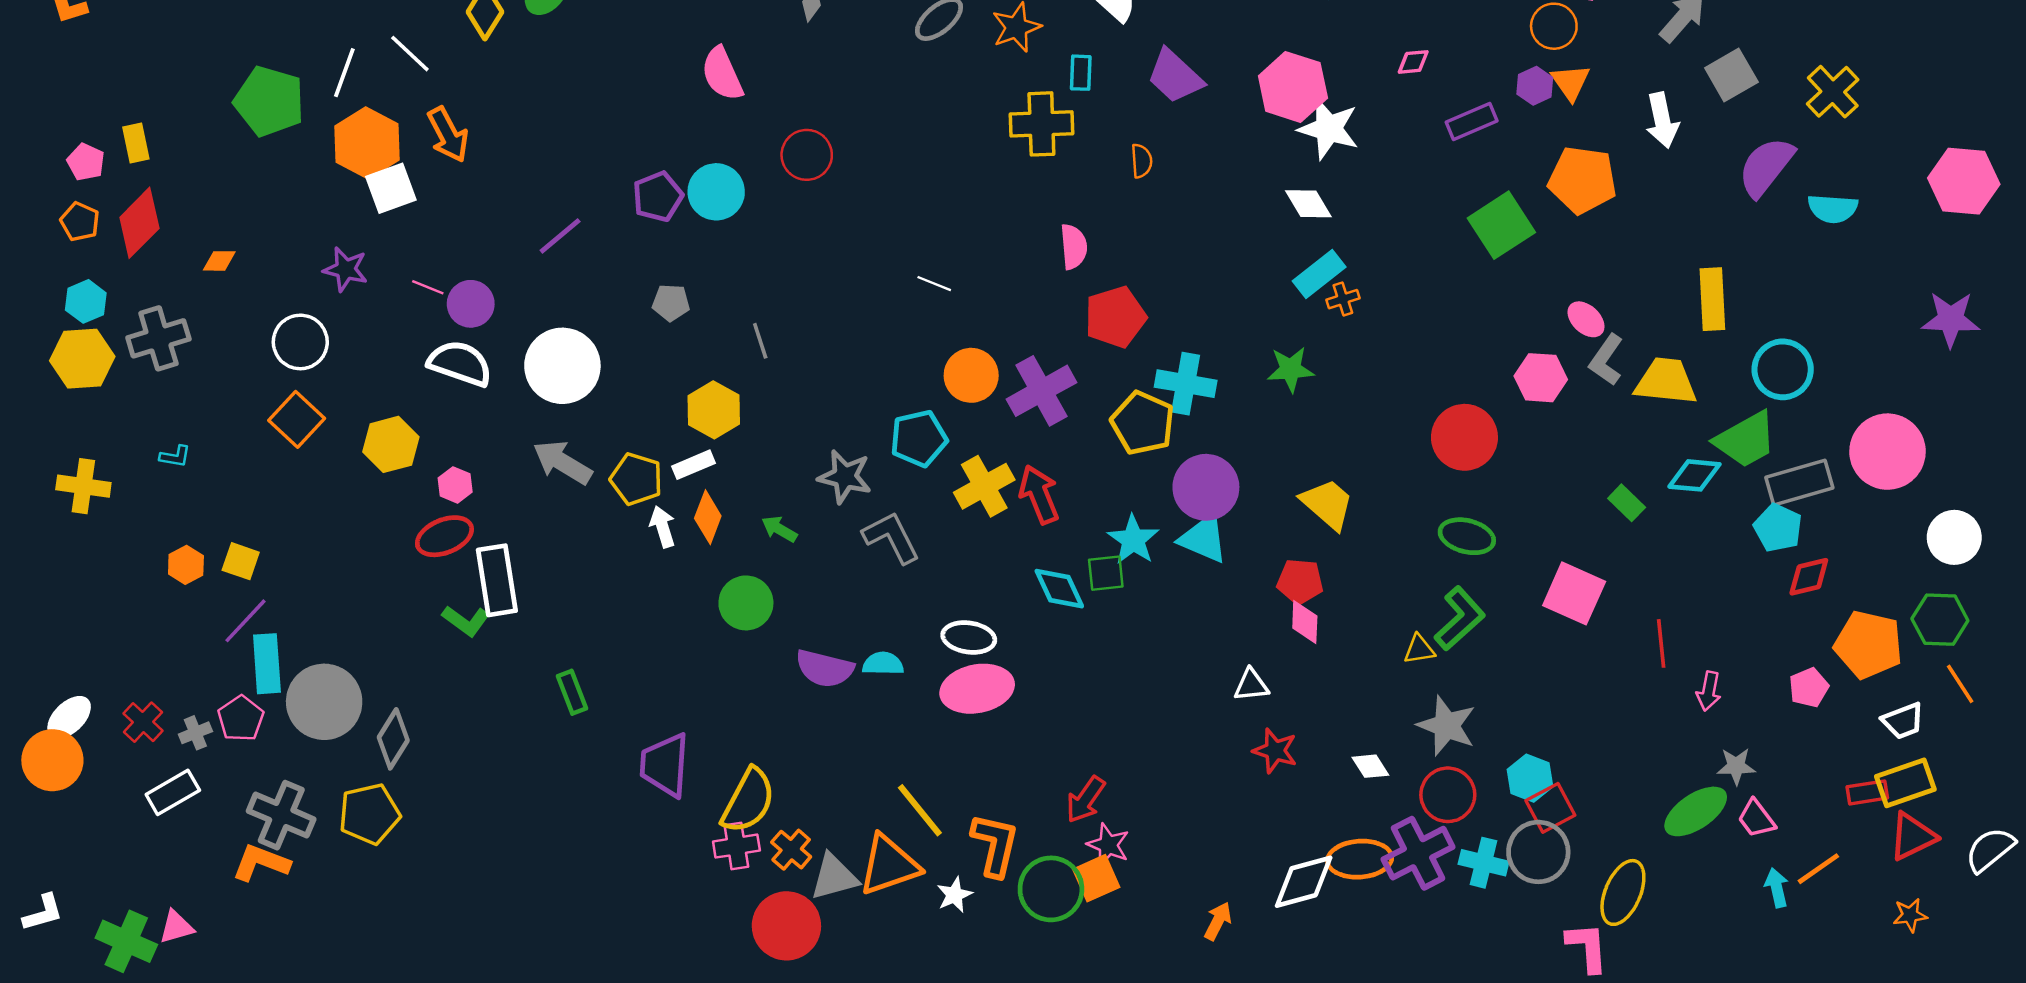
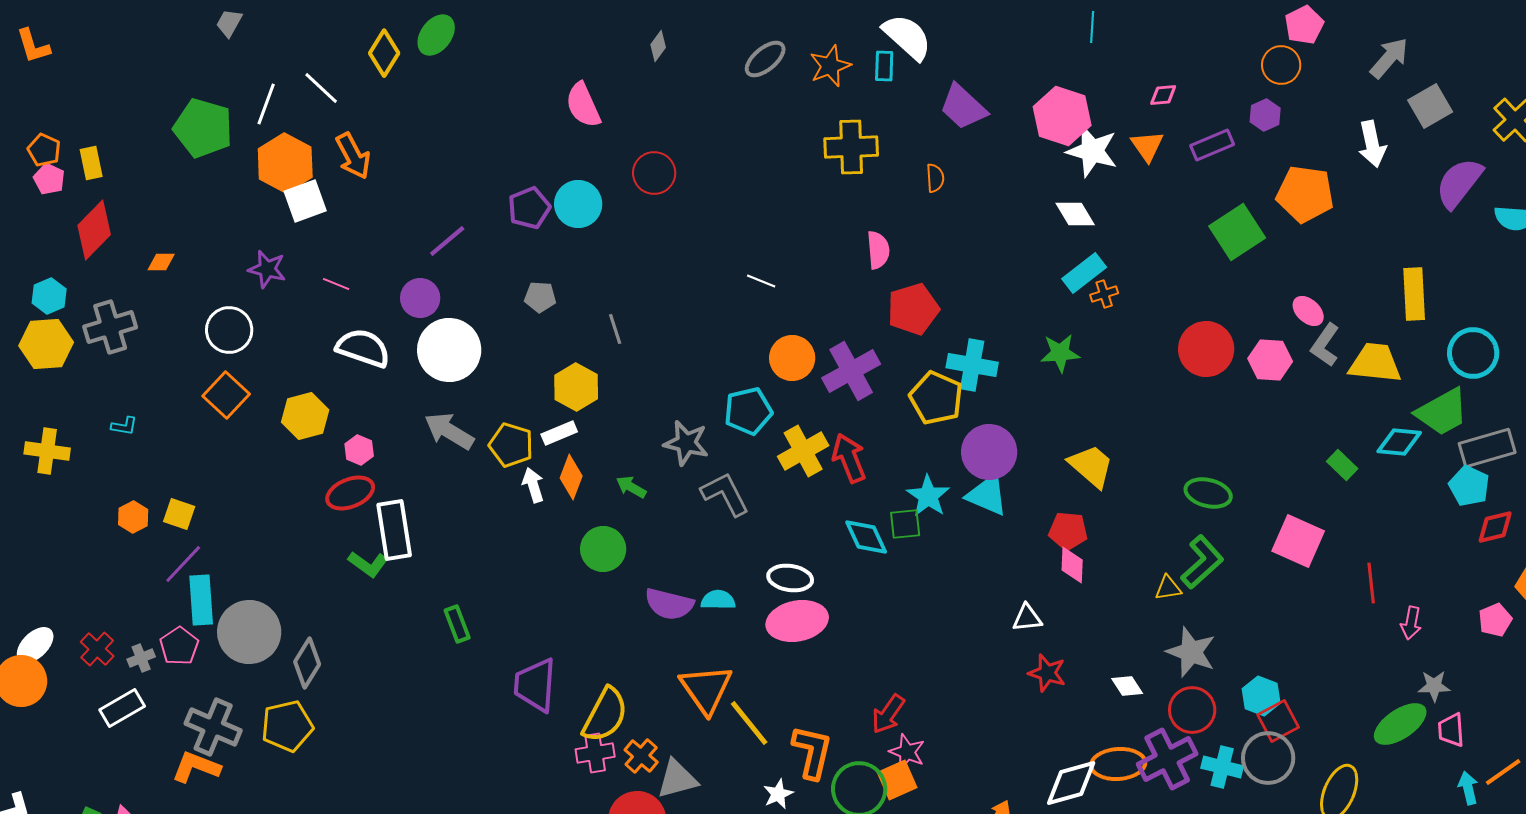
cyan rectangle: (1081, 73) -> (884, 66), moved
orange triangle: (1571, 82) -> (1147, 146), moved
orange pentagon: (80, 222) -> (44, 150), moved
purple circle: (471, 304) -> (420, 298), moved
red circle: (1464, 437) -> (1206, 349), moved
pink trapezoid: (1756, 819) -> (1451, 730), turned 33
orange triangle: (889, 865) -> (706, 689), moved, turned -46

